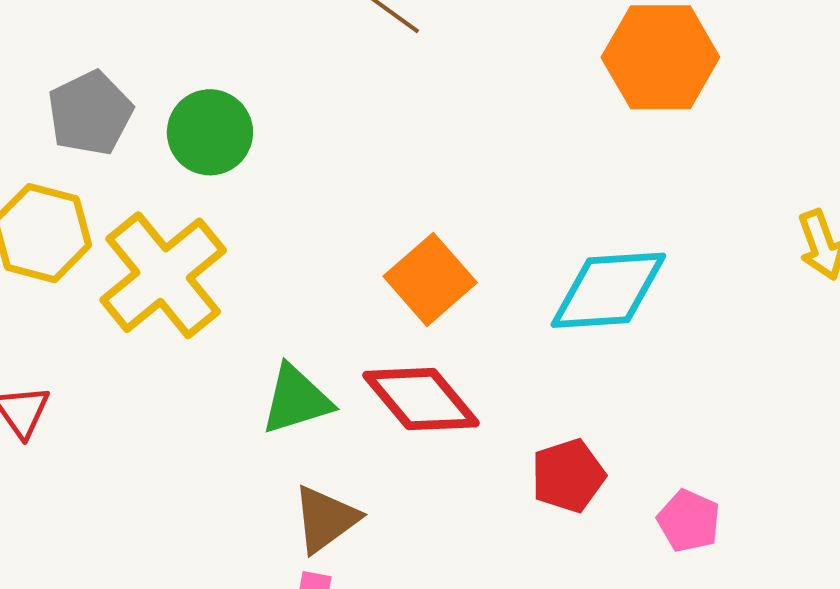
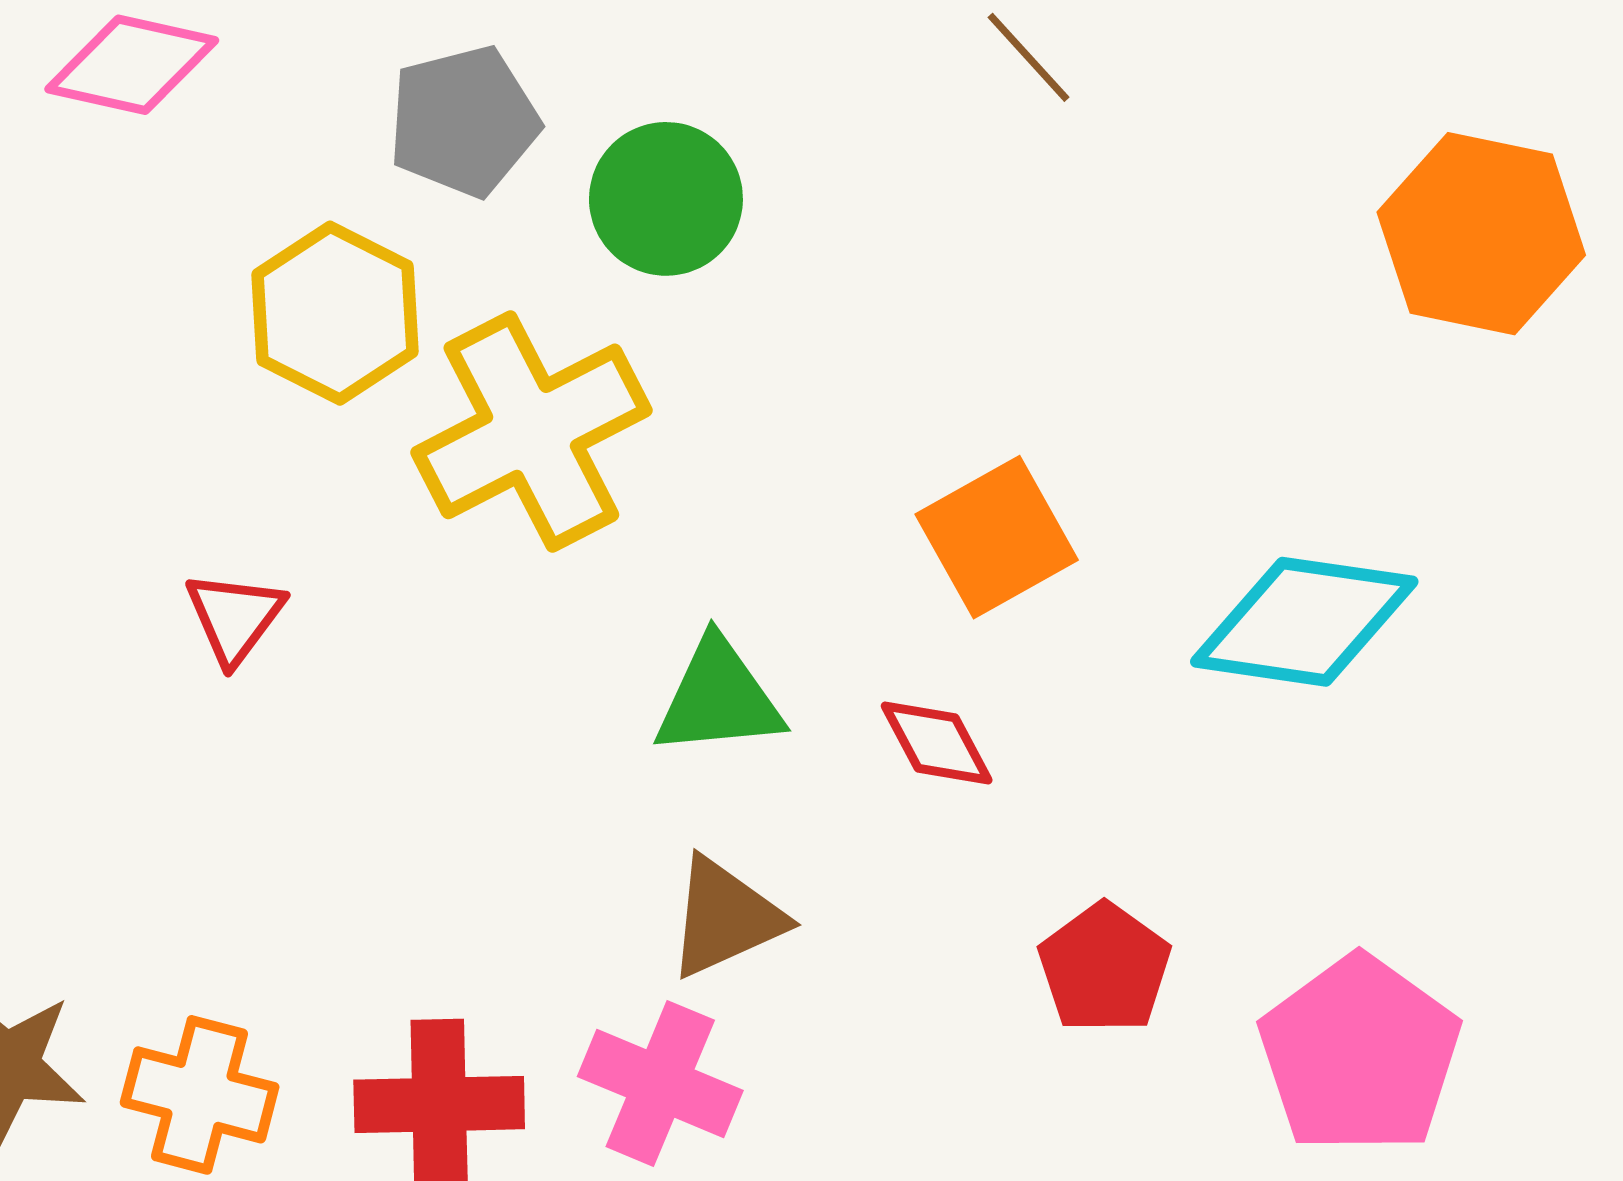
red diamond: (421, 399) -> (937, 743), size x0.6
red pentagon: (568, 476) -> (1104, 968), moved, turned -30
pink pentagon: (689, 521) -> (1360, 1055), size x1.8

